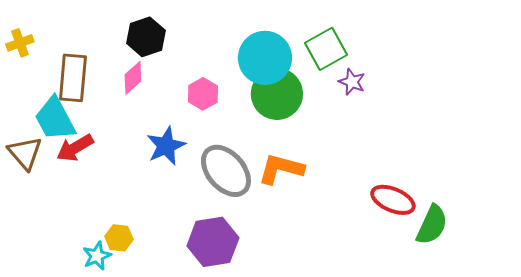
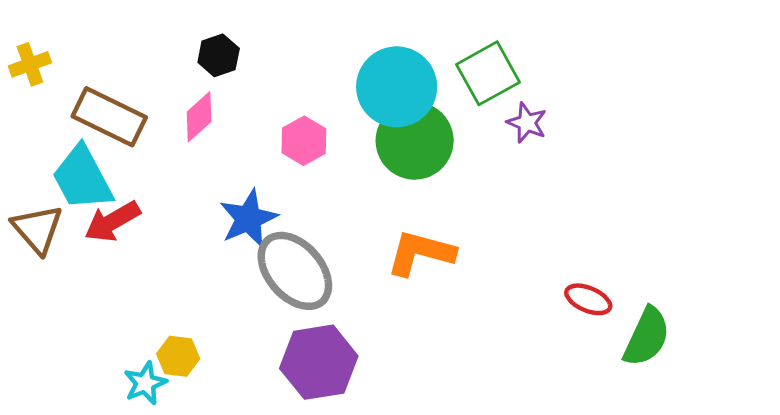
black hexagon: (146, 37) -> (219, 55), size x0.7
brown rectangle: (73, 78) -> (109, 117), turned -69
gray ellipse: (226, 171) -> (295, 271), moved
red ellipse: (393, 200) -> (588, 299), size x0.7

